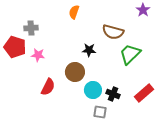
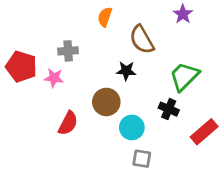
purple star: (143, 10) -> (183, 14), moved
gray cross: (31, 28) -> (68, 51), moved
brown semicircle: (113, 32) -> (142, 40), moved, turned 45
black cross: (113, 94) -> (169, 109), moved

